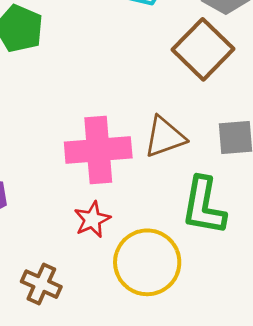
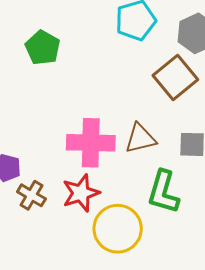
red star: (92, 219) -> (81, 193), size x1.4
brown cross: (41, 284) -> (31, 195), moved

